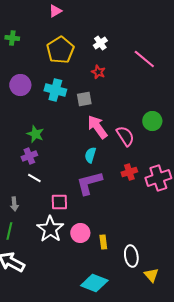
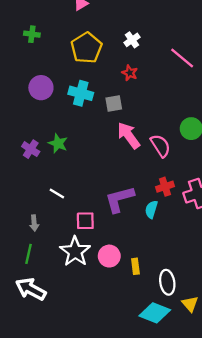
cyan semicircle: (90, 155) -> (151, 209), moved
purple cross: (29, 156) -> (31, 149), moved, turned -35
cyan diamond: (94, 283) -> (155, 313), moved

